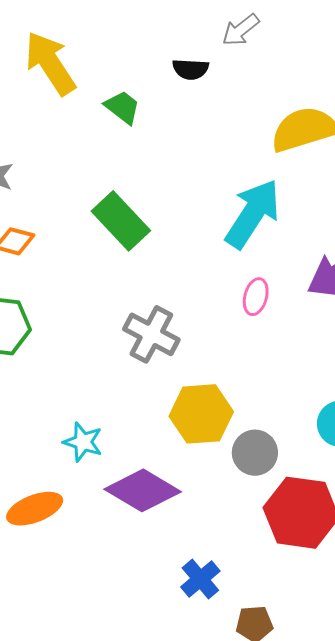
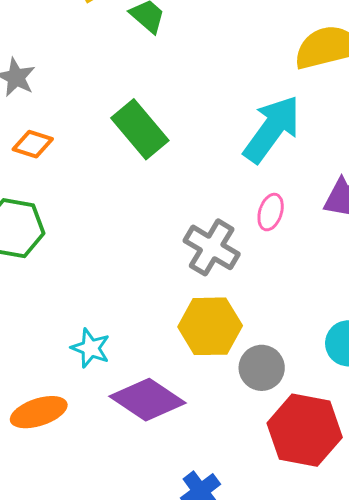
gray cross: (151, 334) -> (212, 247), moved

